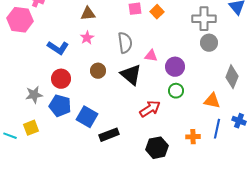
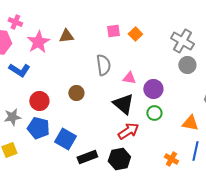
gray cross: (204, 19) -> (182, 41), turned 30
pink star: (87, 38) -> (38, 42), moved, size x1.6
blue L-shape: (58, 48) -> (19, 70), moved
black triangle: (131, 75) -> (123, 104), moved
orange cross: (193, 137) -> (171, 159), turned 32
black hexagon: (157, 148) -> (119, 159), moved

